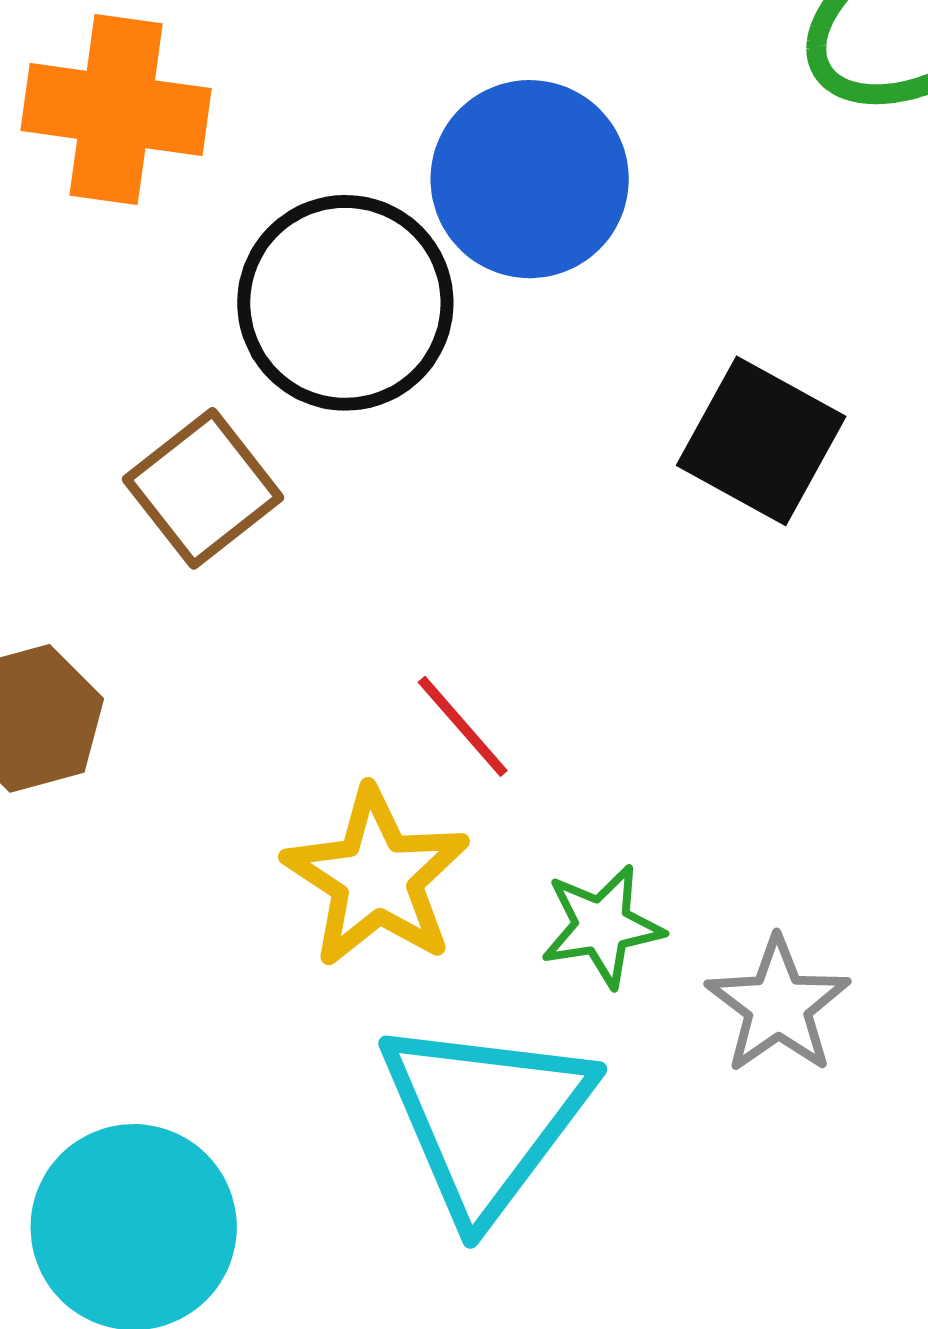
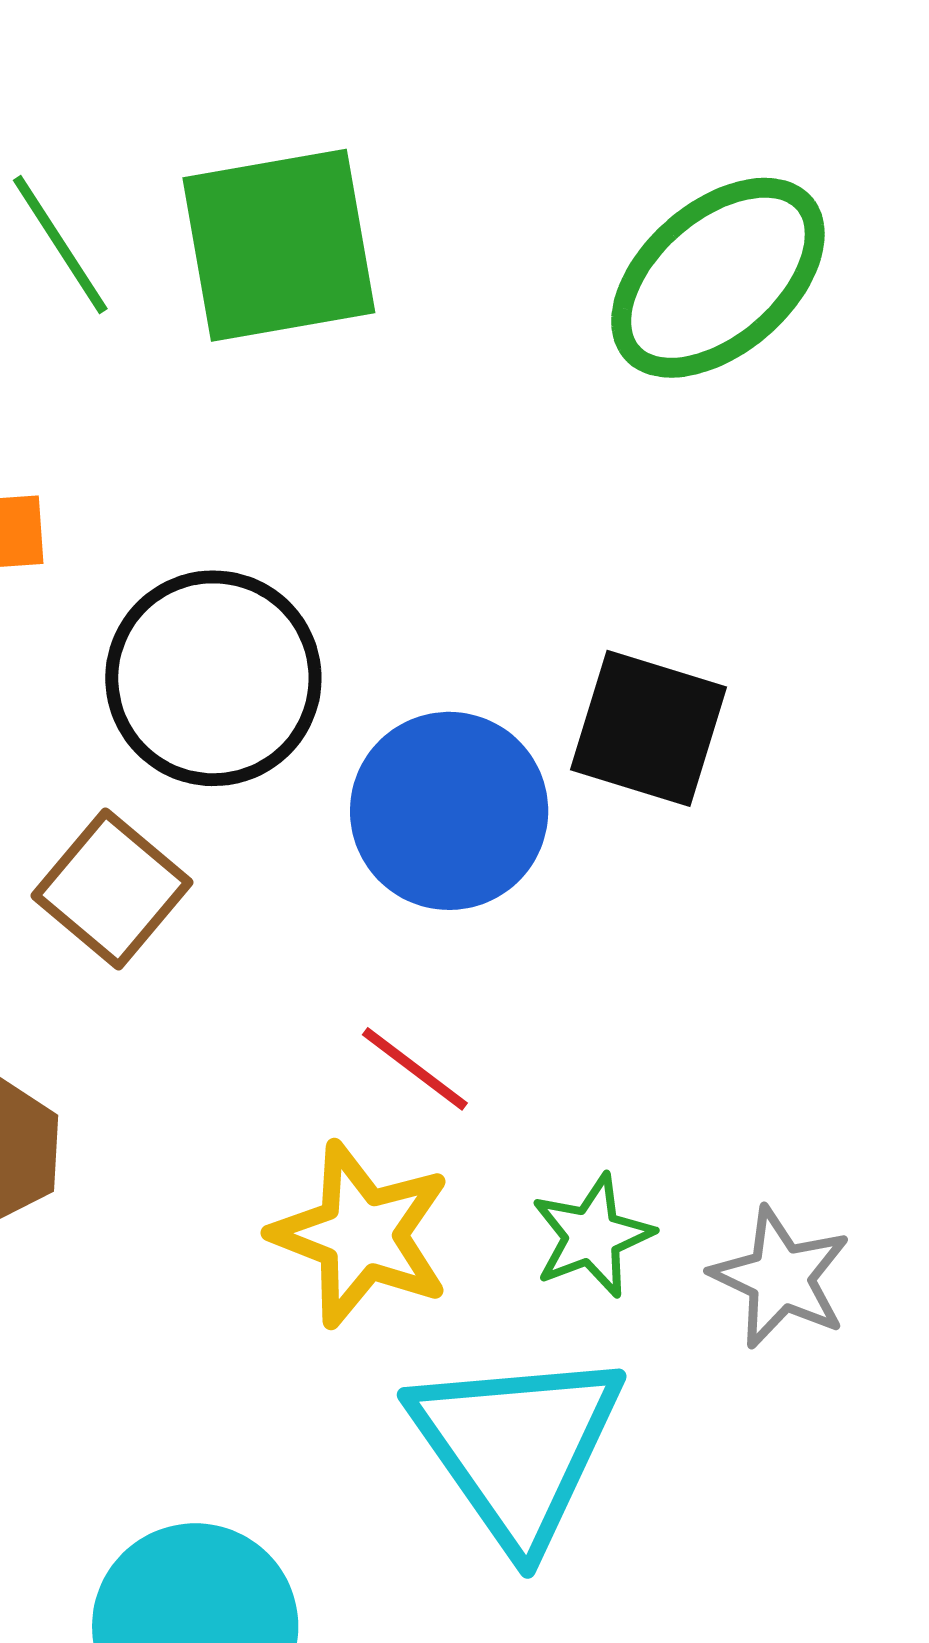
blue circle: (530, 179) -> (449, 811), moved

